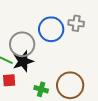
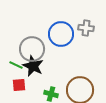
black star: (23, 61) -> (33, 66), turned -30

